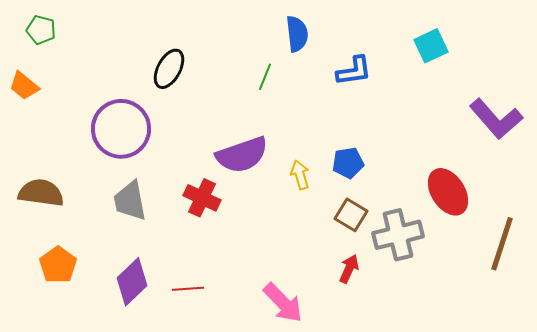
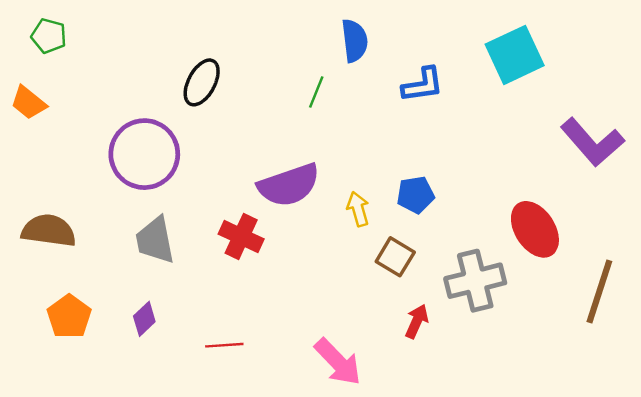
cyan square: (431, 46) -> (515, 55), size x1.4
brown square: (351, 215) -> (395, 257), moved
purple diamond: (132, 282) -> (144, 319), moved, size x0.6

